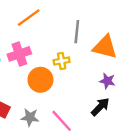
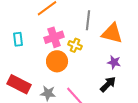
pink cross: (19, 54) -> (54, 37), moved
yellow cross: (62, 61) -> (75, 45), turned 32

